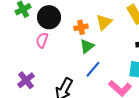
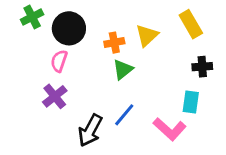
blue line: (93, 69) -> (124, 115), moved
purple cross: (26, 80) -> (55, 96), moved

